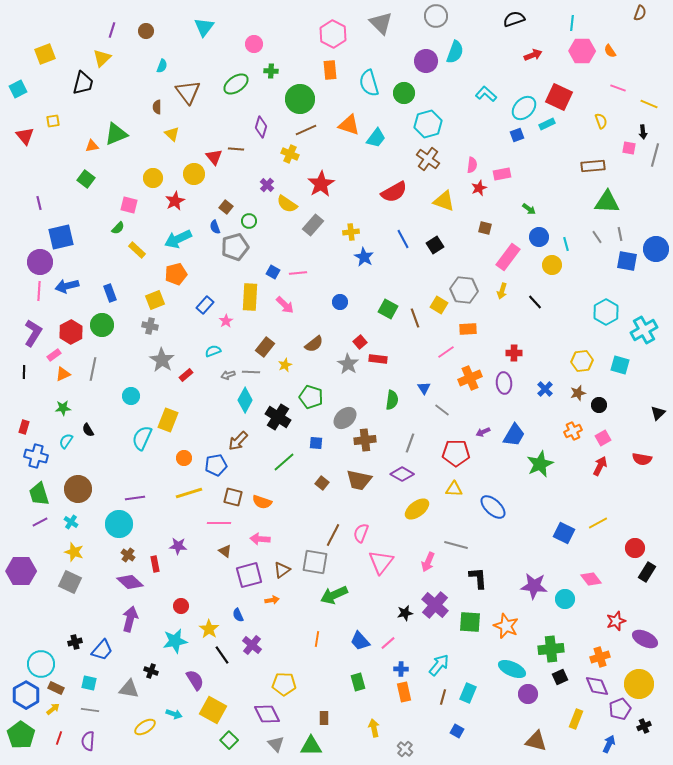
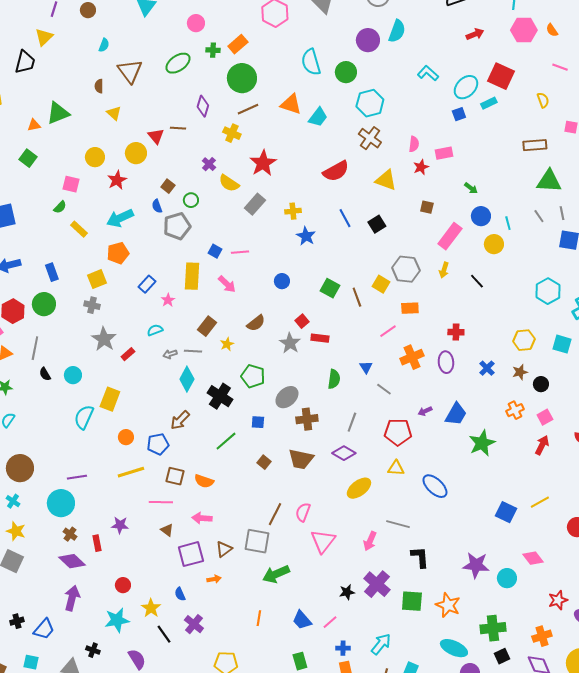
orange rectangle: (330, 70) -> (238, 44), moved, turned 54
black semicircle: (88, 430) -> (45, 374), moved

